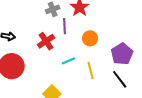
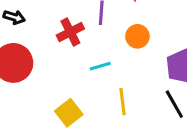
yellow line: (91, 70) -> (122, 102), moved

